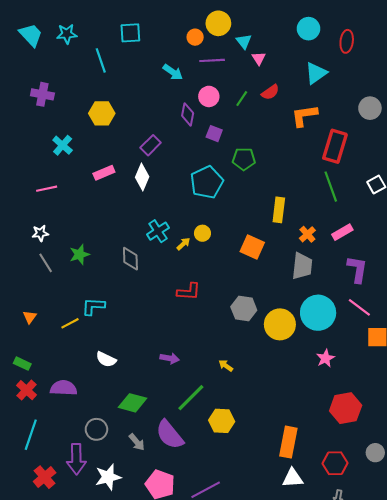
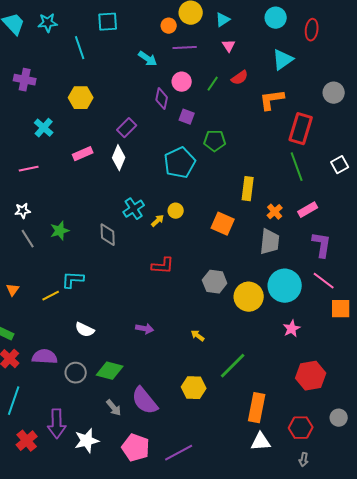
cyan triangle: (244, 41) -> (223, 20), moved, turned 35
green line: (191, 398) -> (233, 366), moved
gray circle: (96, 429) -> (76, 373), moved

